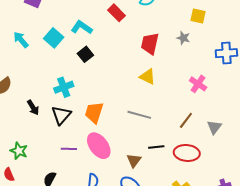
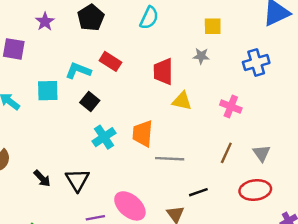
red rectangle: (116, 13) -> (110, 61), moved
cyan square: (54, 38) -> (48, 91), turned -30
yellow triangle: (148, 77) -> (182, 101), moved
cyan cross: (64, 87) -> (104, 137), moved
orange trapezoid: (94, 112) -> (143, 134), moved
red ellipse: (187, 153) -> (255, 190), moved

